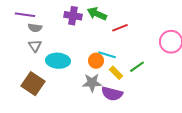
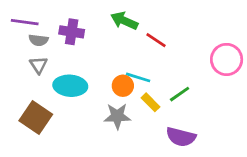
purple cross: (73, 16) -> (72, 32), moved
red line: (120, 28) -> (156, 40), turned 56
purple semicircle: (112, 94) -> (181, 137), moved

